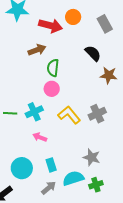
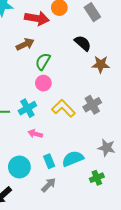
green semicircle: (53, 68) -> (43, 61), turned 30
gray star: (92, 157) -> (107, 148), moved
cyan semicircle: (73, 178) -> (73, 159), moved

